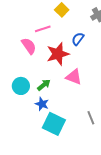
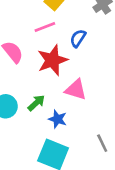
pink line: (43, 29) -> (45, 27), moved
blue star: (42, 104) -> (58, 119), moved

